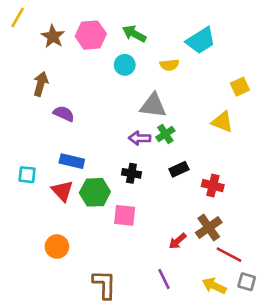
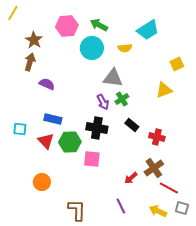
brown star: (53, 36) -> (34, 40), moved
cyan circle: (125, 65) -> (92, 48), size x1.5
yellow triangle: (222, 122) -> (164, 90), turned -42
purple arrow: (140, 138) -> (103, 102), turned -119
black rectangle: (179, 169) -> (132, 125), turned 64
black cross: (131, 173) -> (97, 128), size x1.5

